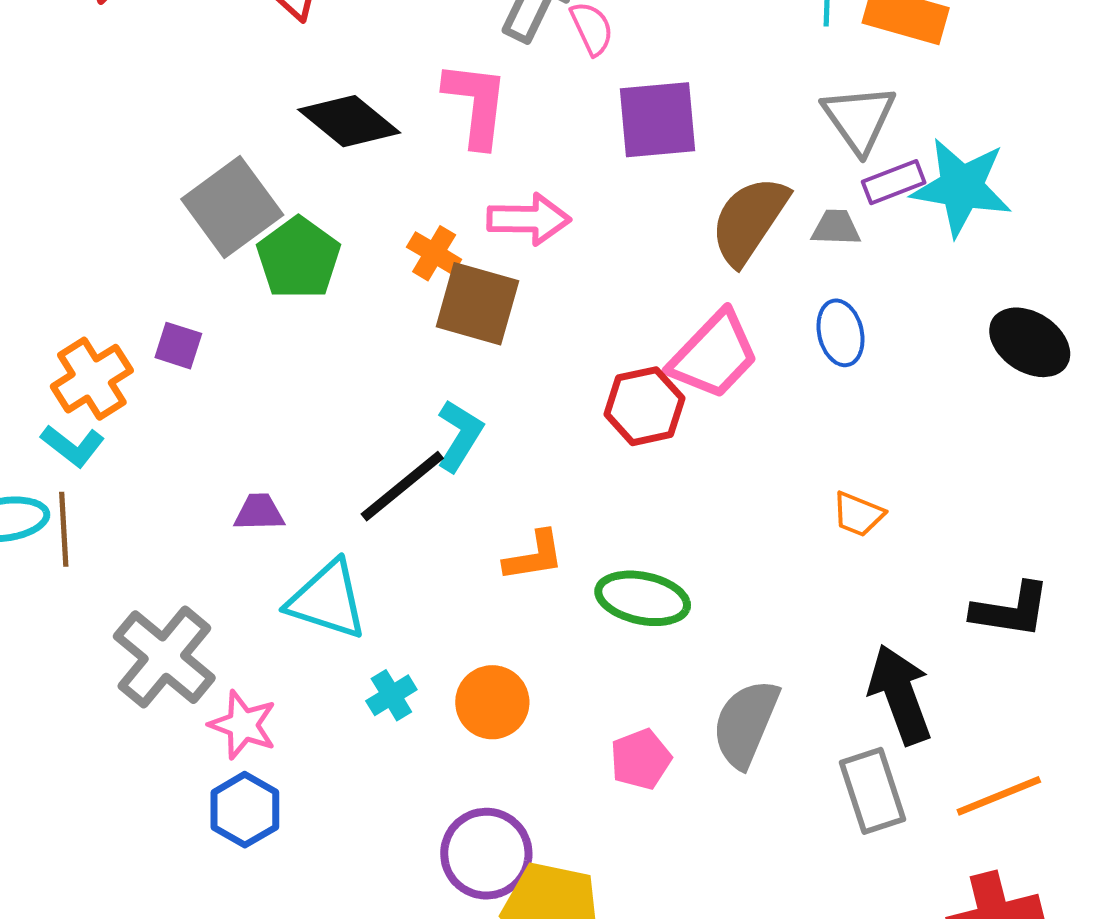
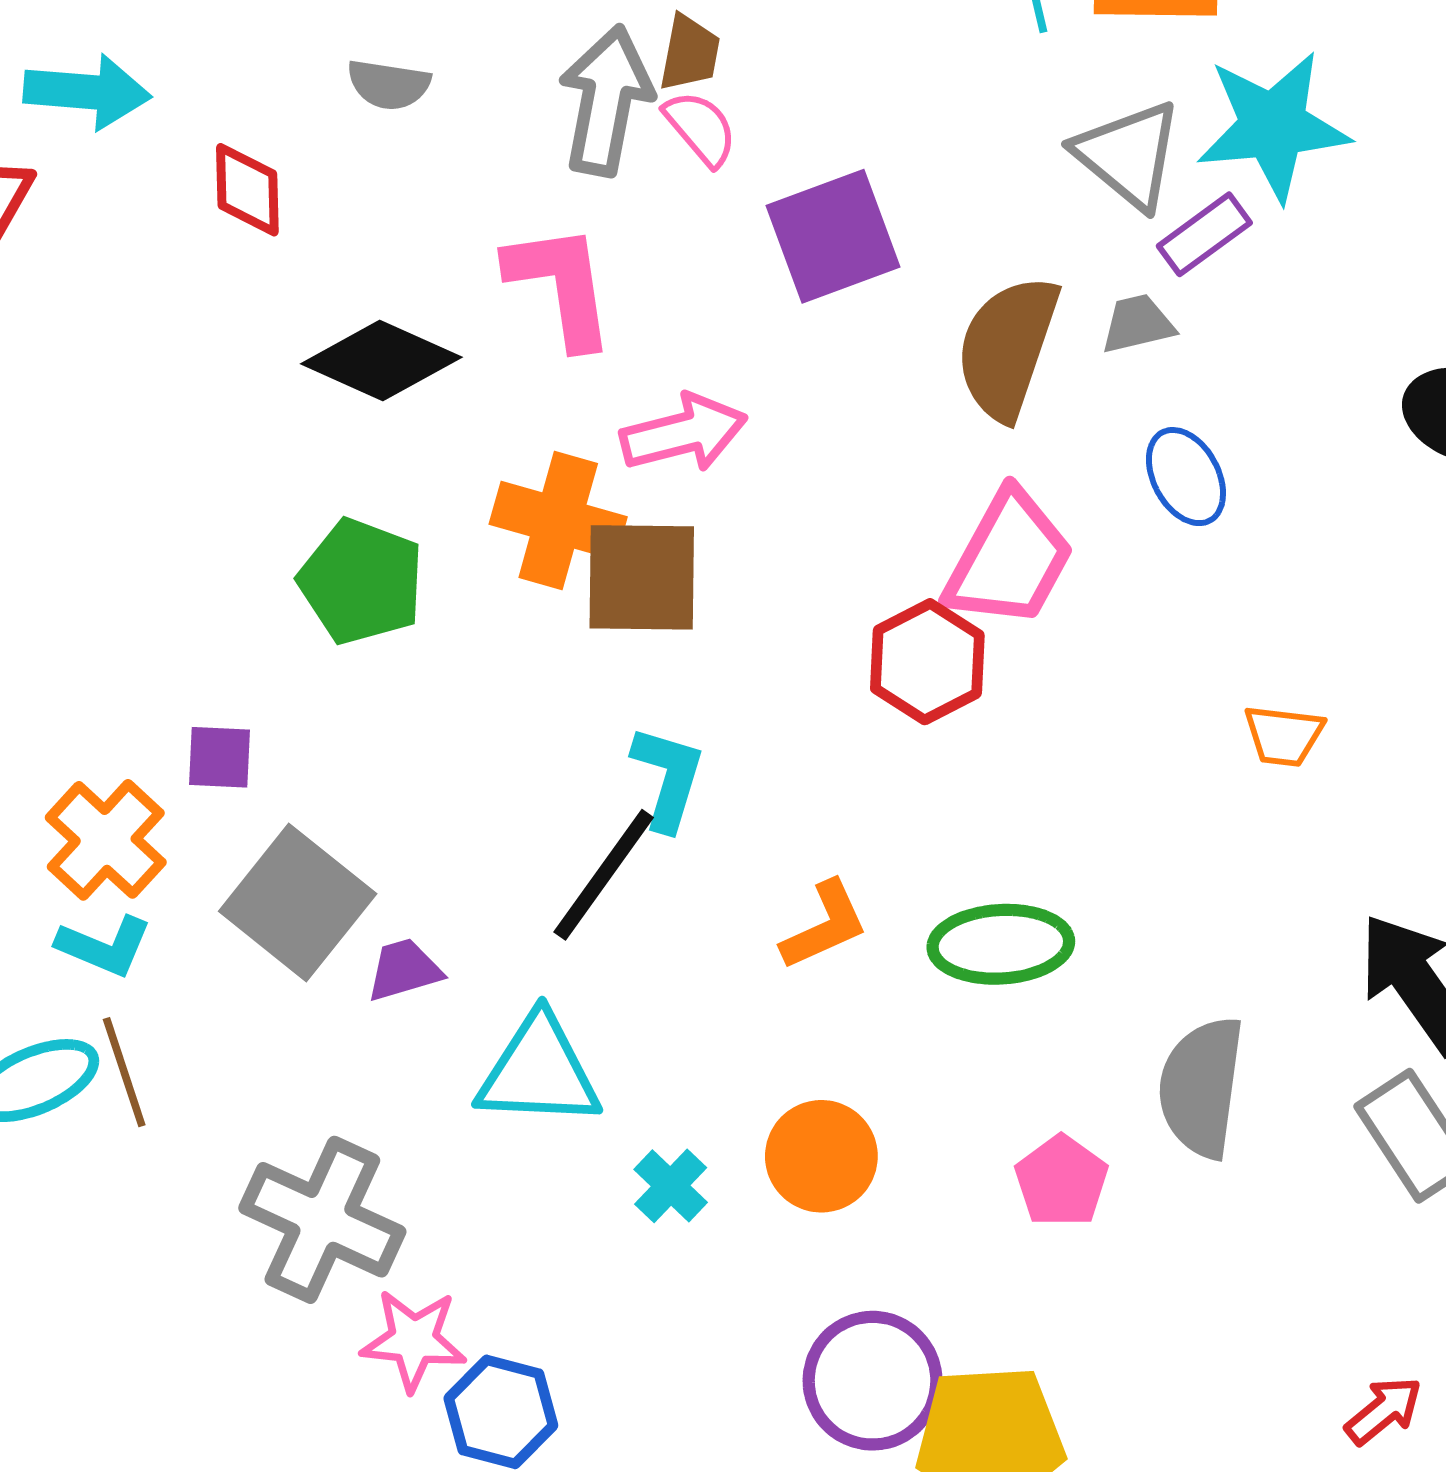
cyan star: (962, 187) -> (1273, 126), moved
gray square: (232, 207) -> (298, 903), moved
orange cross: (434, 253) -> (558, 521), size x1.6
pink star: (243, 725) -> (414, 1340), moved

